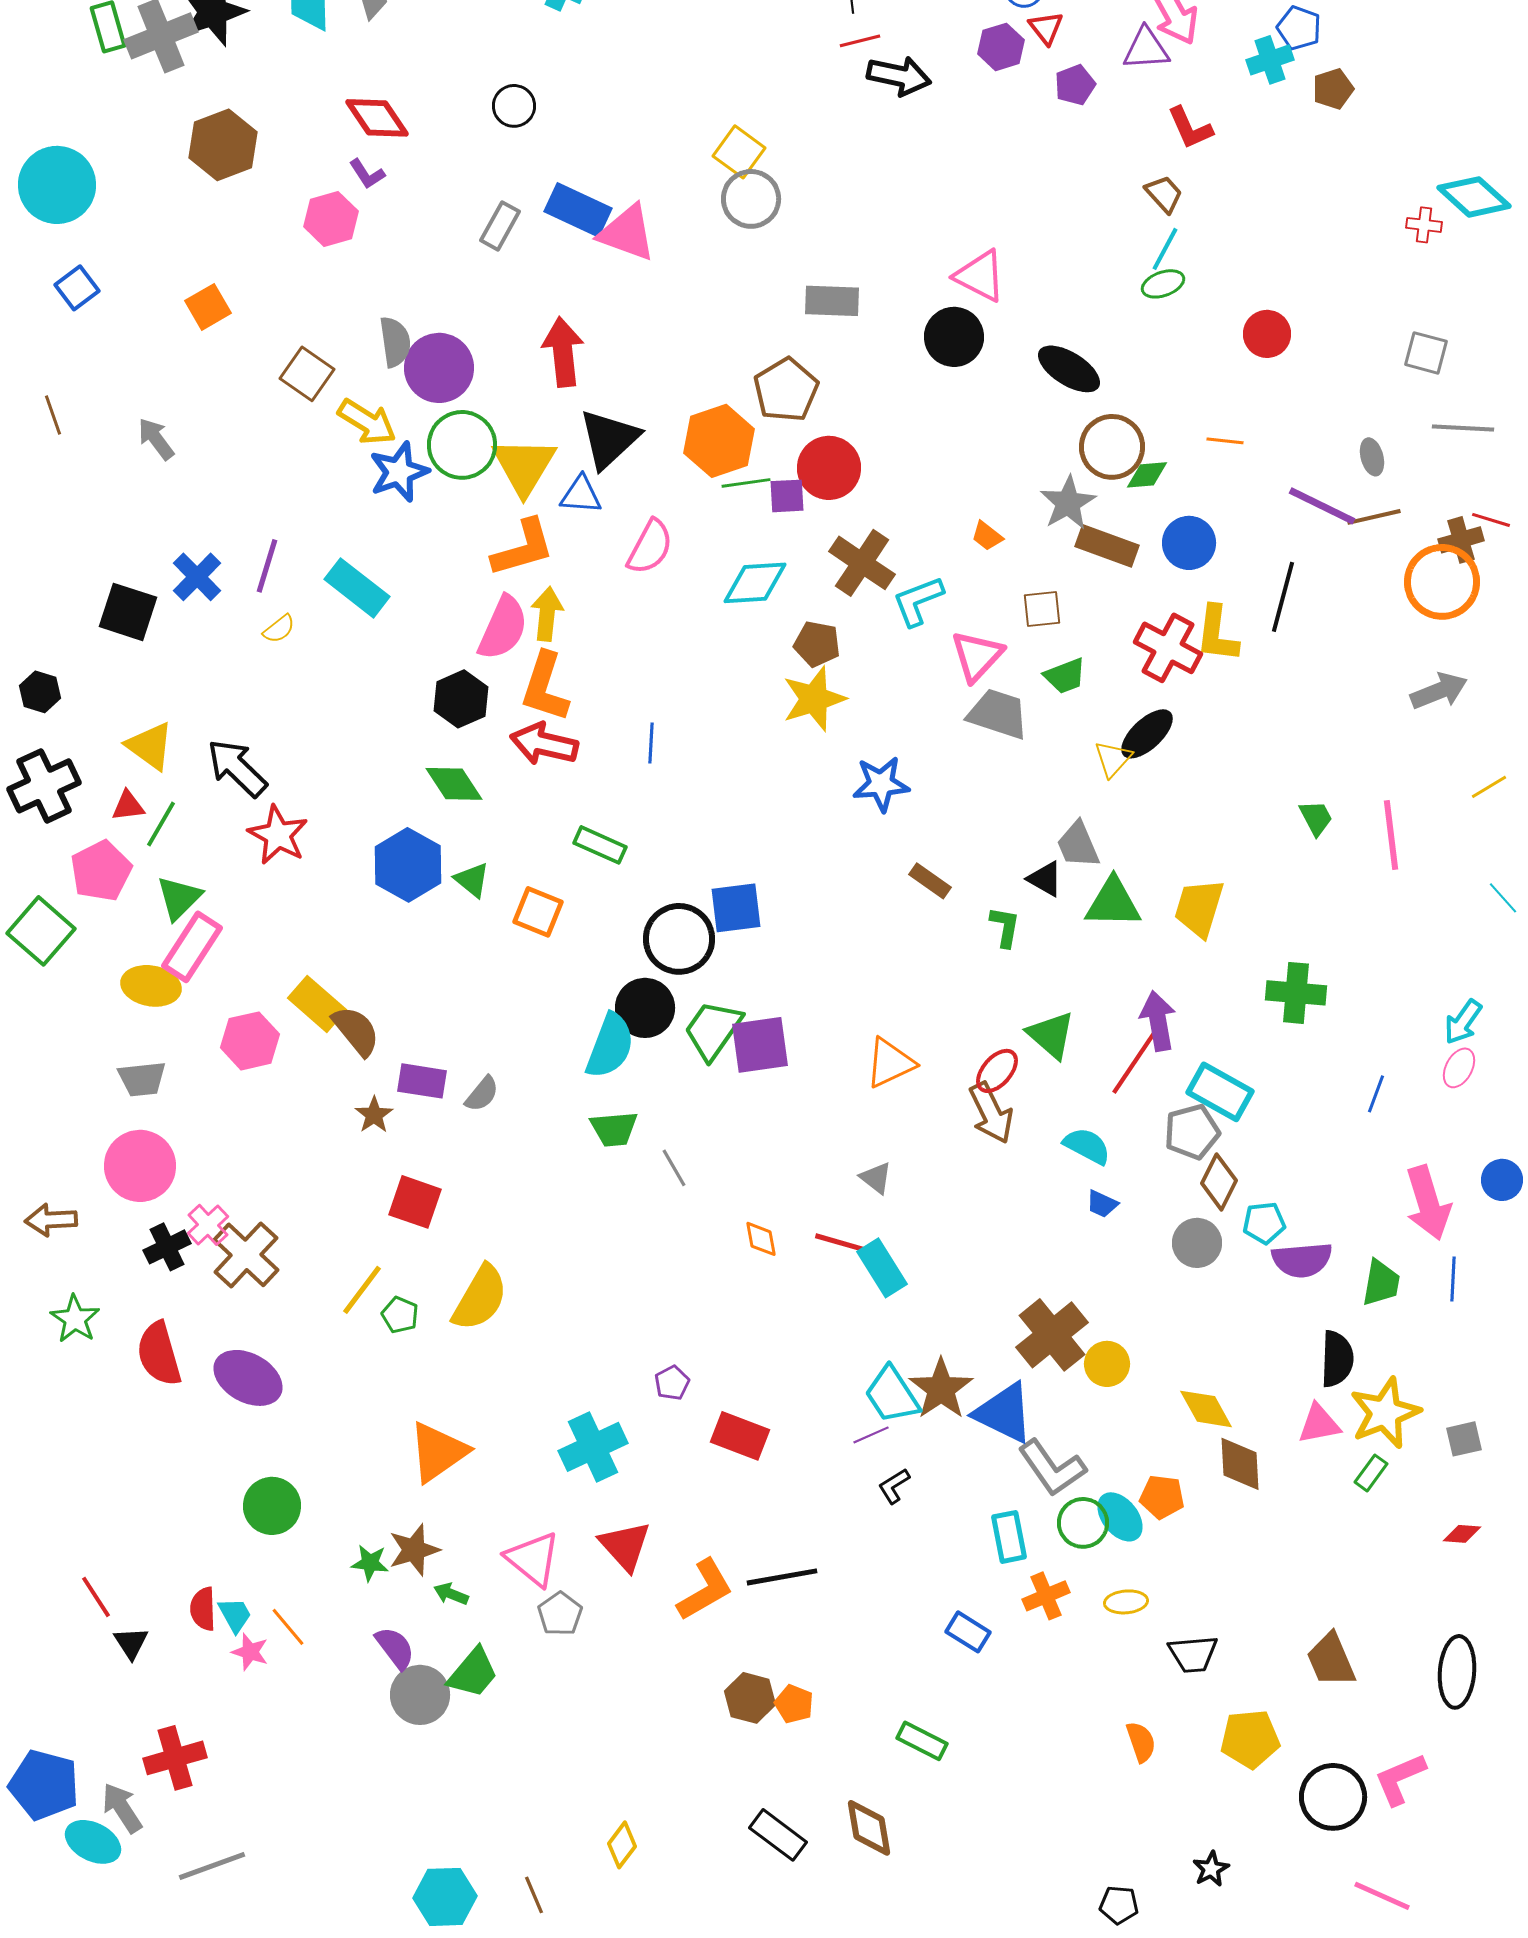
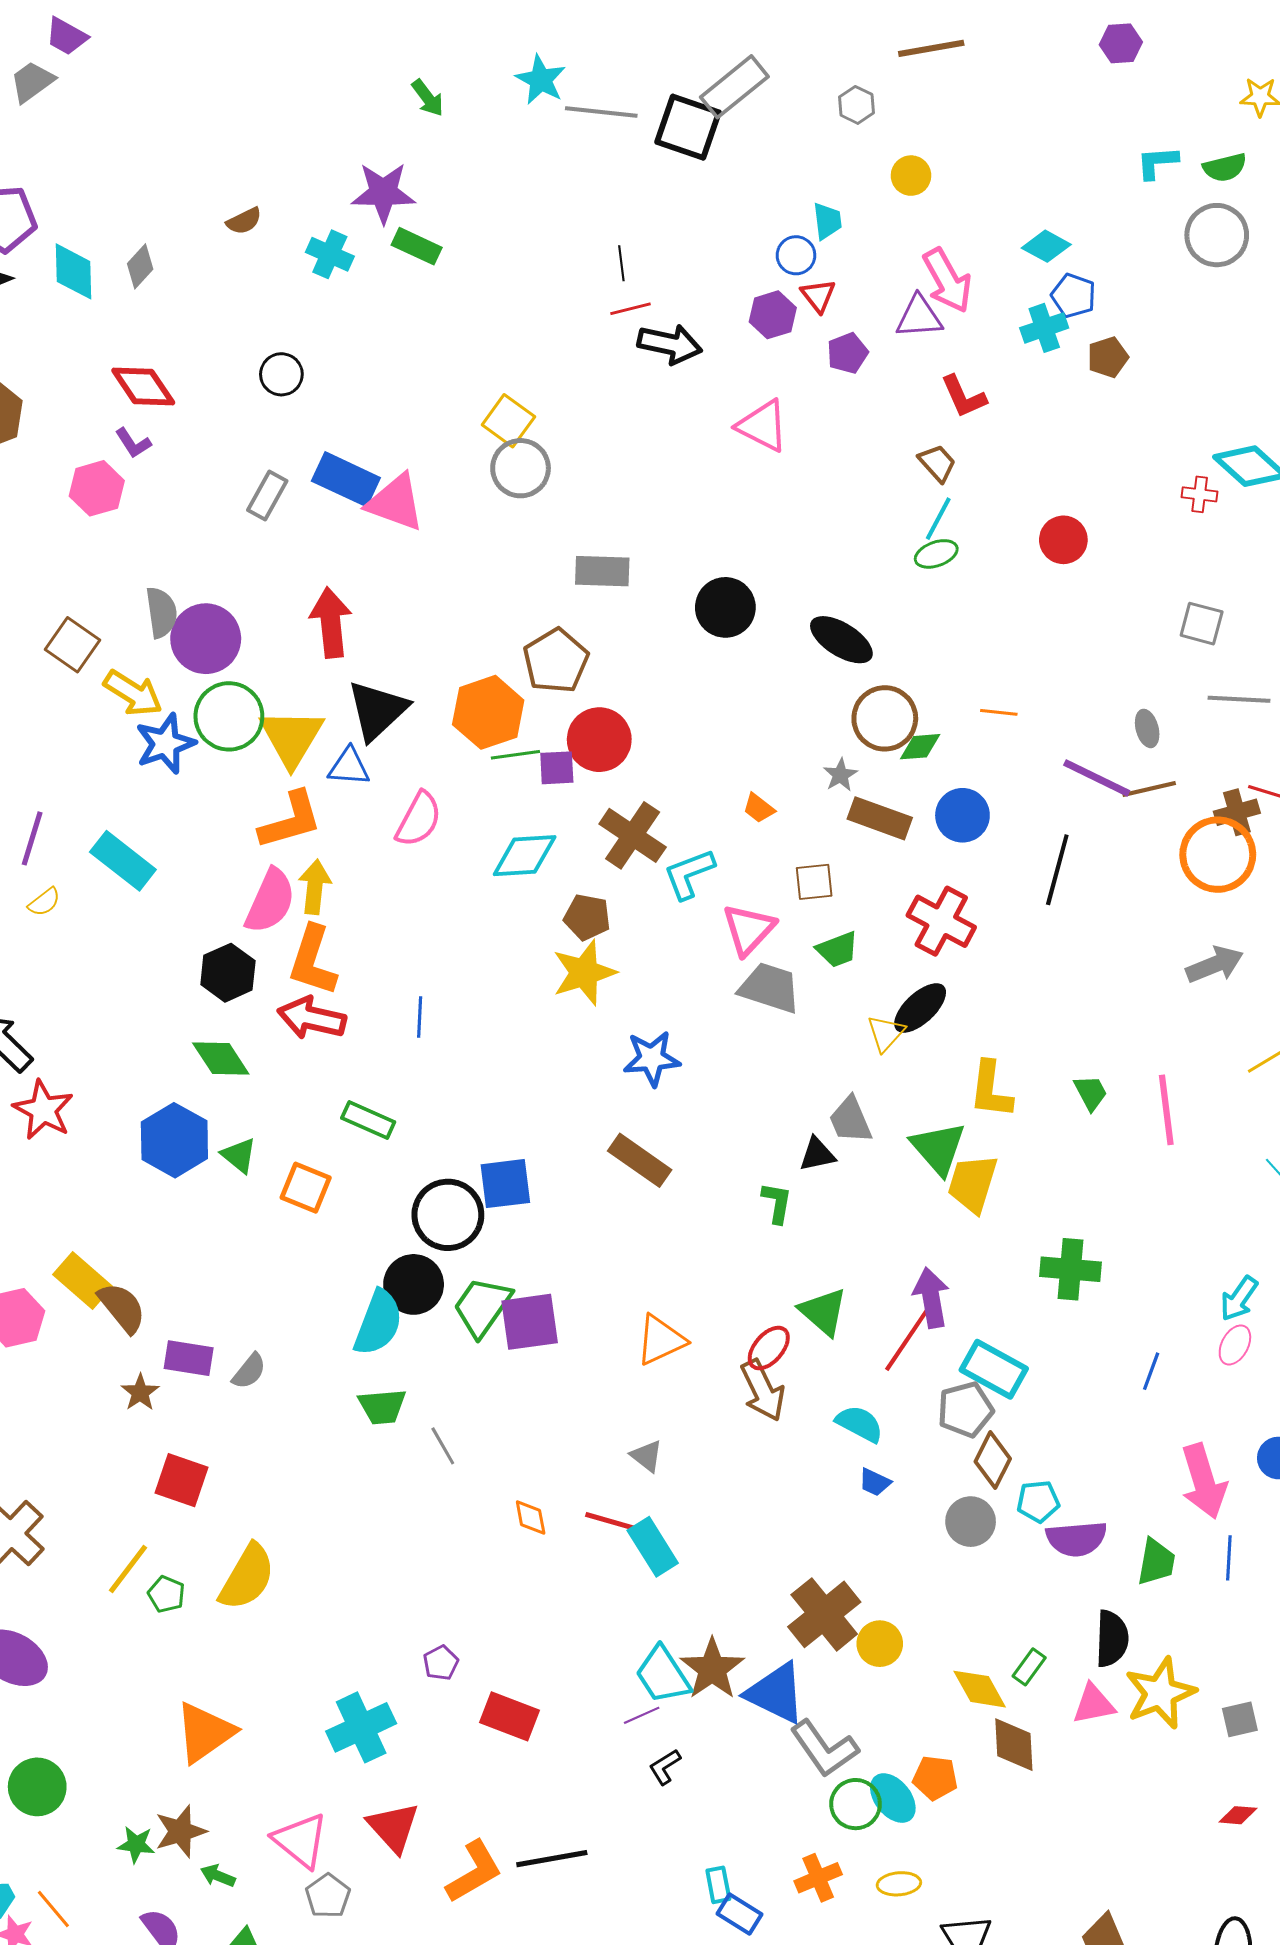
pink triangle: (980, 276) -> (763, 426), moved
red circle: (1267, 334) -> (1063, 540), moved
gray star: (1068, 503) -> (840, 775), size x0.6
yellow L-shape: (1217, 634) -> (991, 1090), moved
black triangle: (1045, 879) -> (817, 1154), turned -42
brown rectangle: (930, 881) -> (640, 1160), moved, size x1.5
green triangle: (1113, 903) -> (938, 1148), moved, turned 48
green rectangle: (1371, 1473) -> (1029, 1667), moved
cyan rectangle: (1009, 1537) -> (718, 1885), moved, size x0.7

